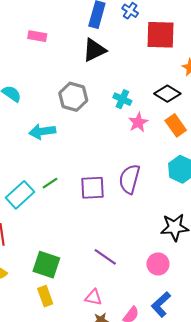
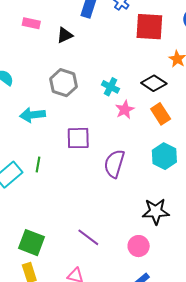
black triangle: (94, 50) -> (65, 35), moved, size x0.7
green line: (50, 183) -> (38, 165), turned -49
purple square: (93, 188) -> (78, 138), moved

